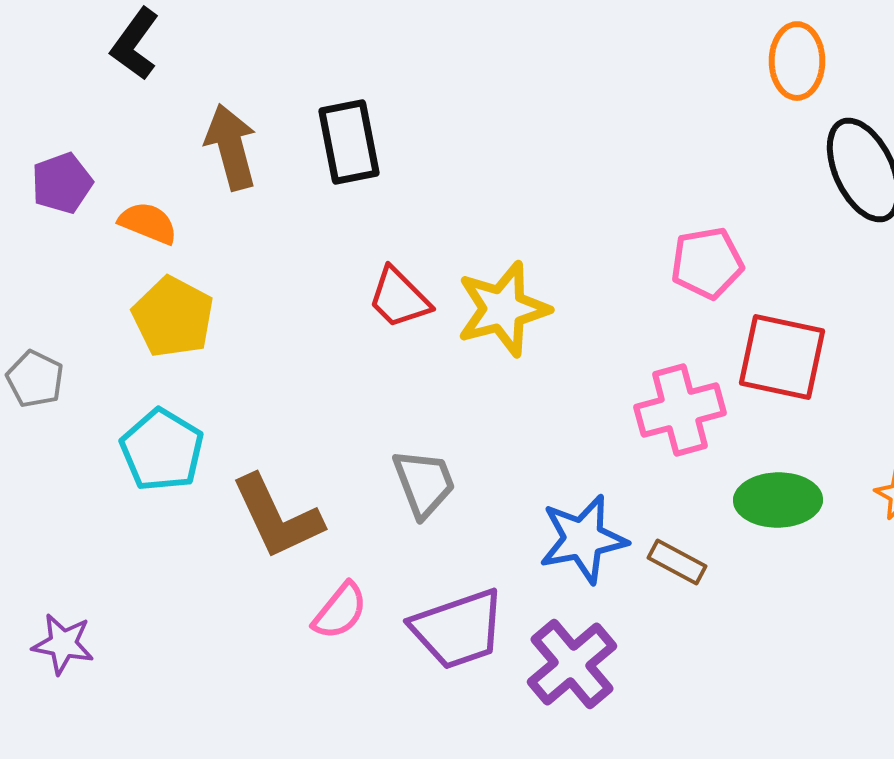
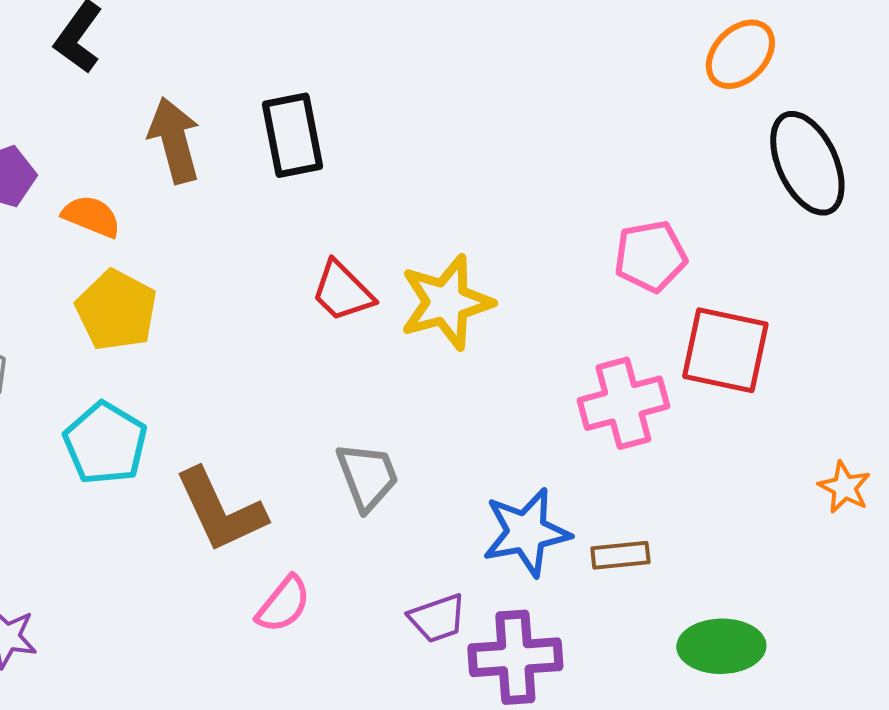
orange ellipse: (797, 61) -> (740, 54), turned 44
green ellipse: (778, 500) -> (721, 646), moved
brown rectangle: (677, 562) -> (620, 555), turned -34
purple trapezoid: (458, 629) -> (437, 618), moved, size x0.6
purple cross: (572, 664) -> (515, 657), turned 36

